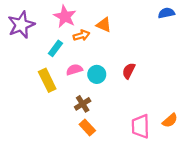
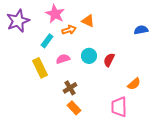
blue semicircle: (166, 13) -> (141, 30), moved
cyan circle: (97, 74) -> (89, 56), moved
orange semicircle: (170, 120) -> (134, 84), moved

